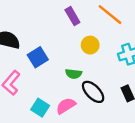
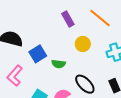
green semicircle: (74, 74) -> (59, 64), moved

